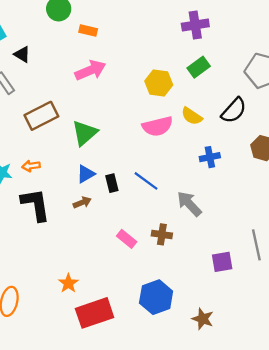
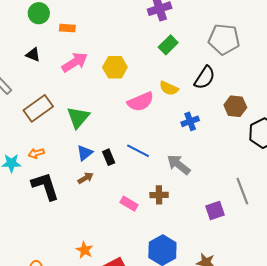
black triangle: (22, 54) -> (33, 55), moved
yellow hexagon: (159, 83) -> (115, 67), moved

